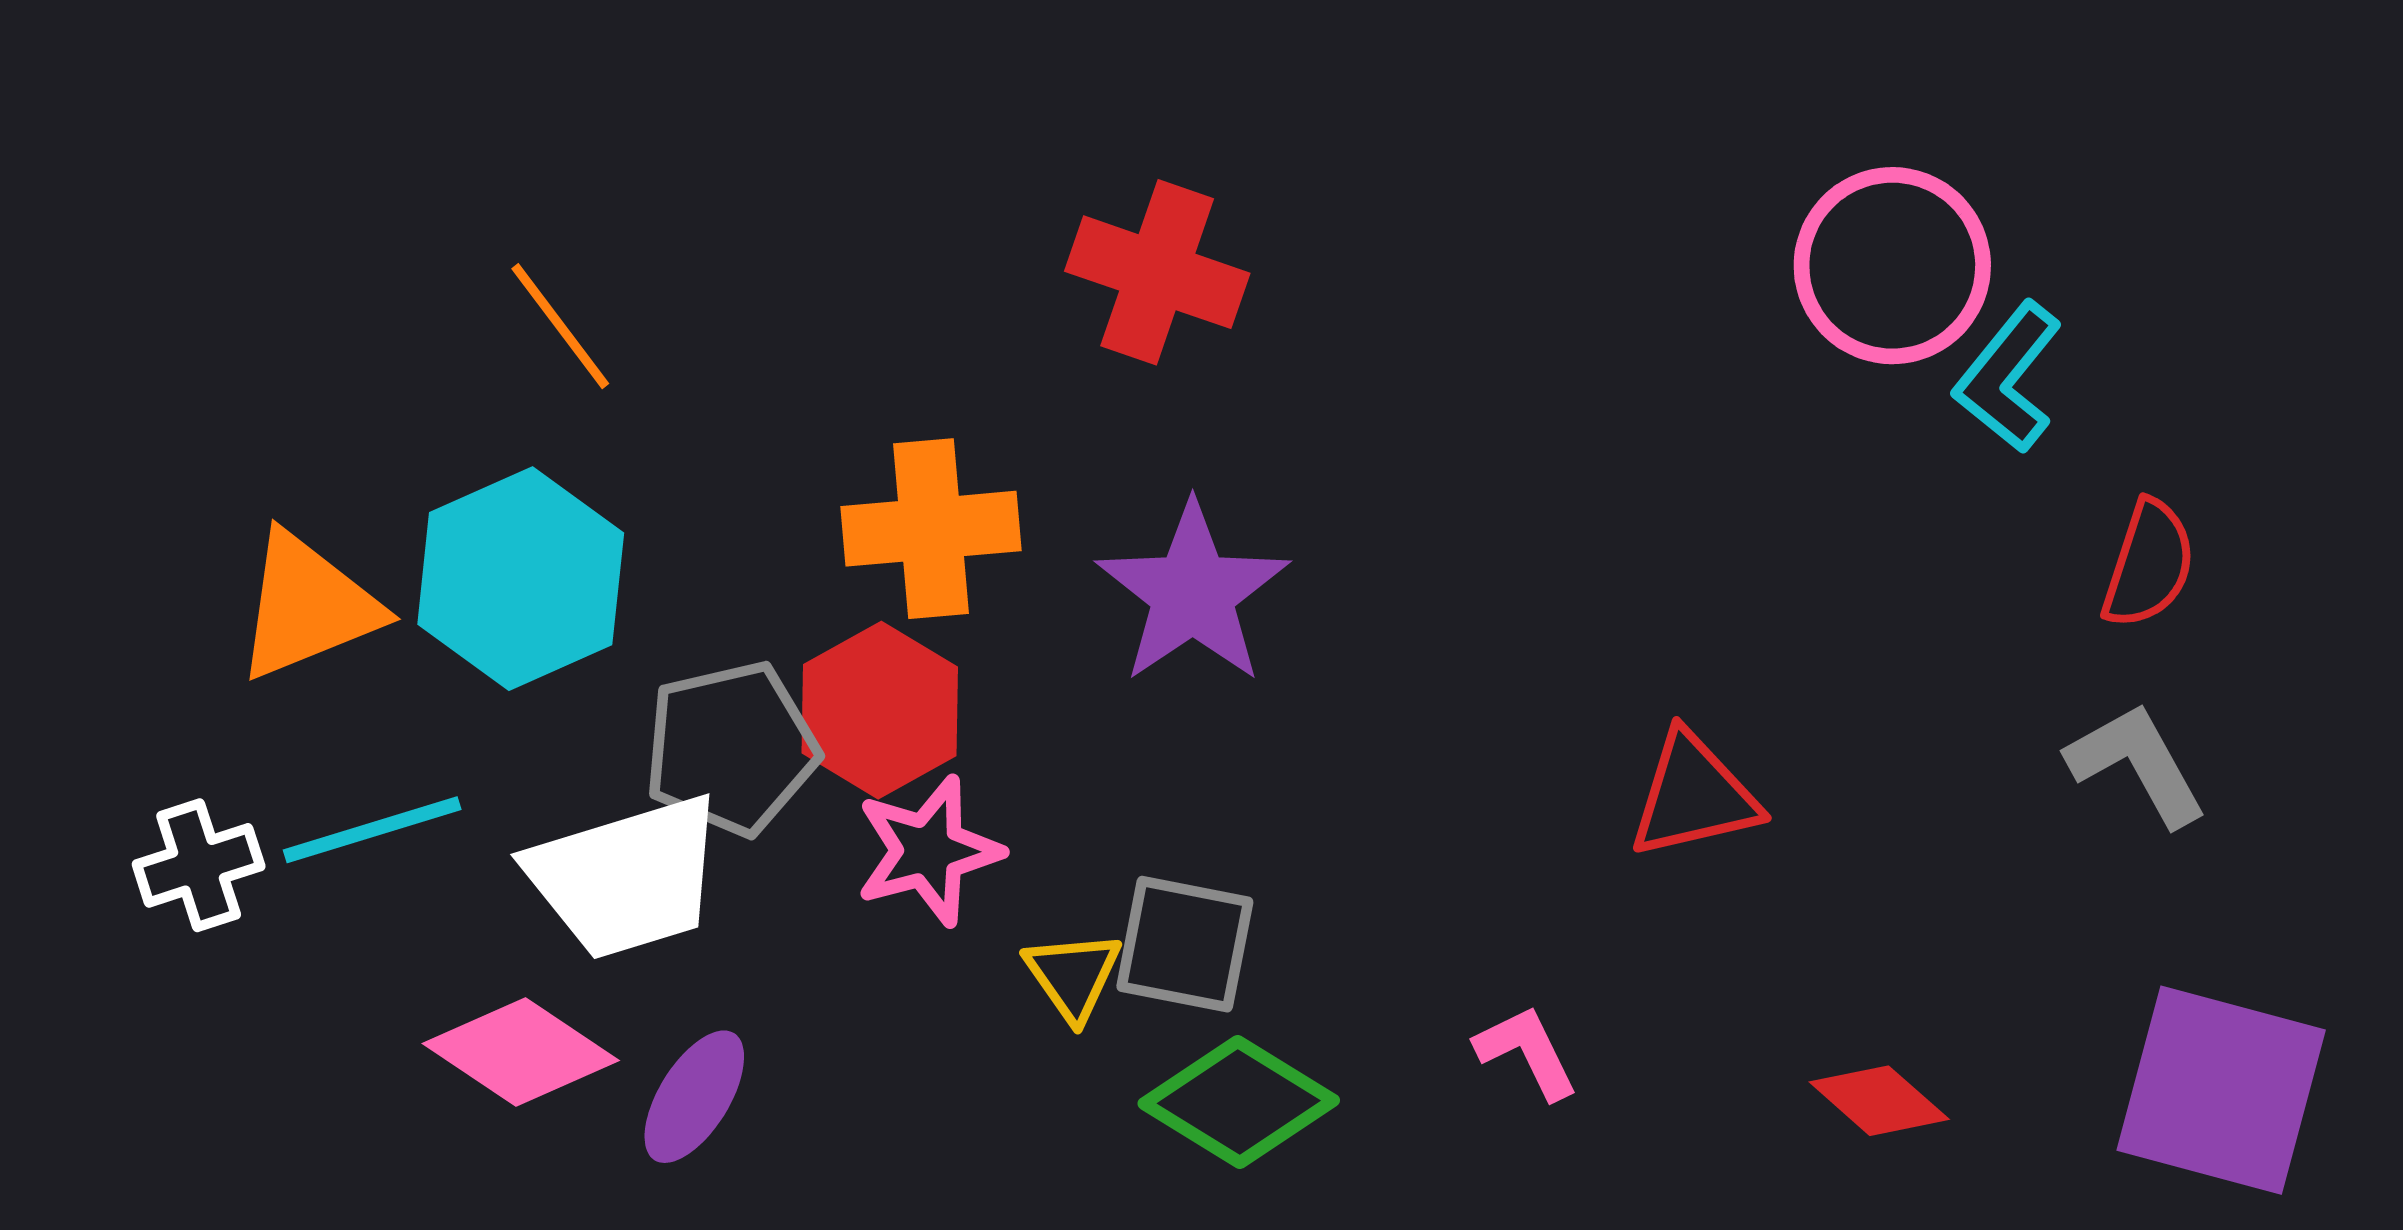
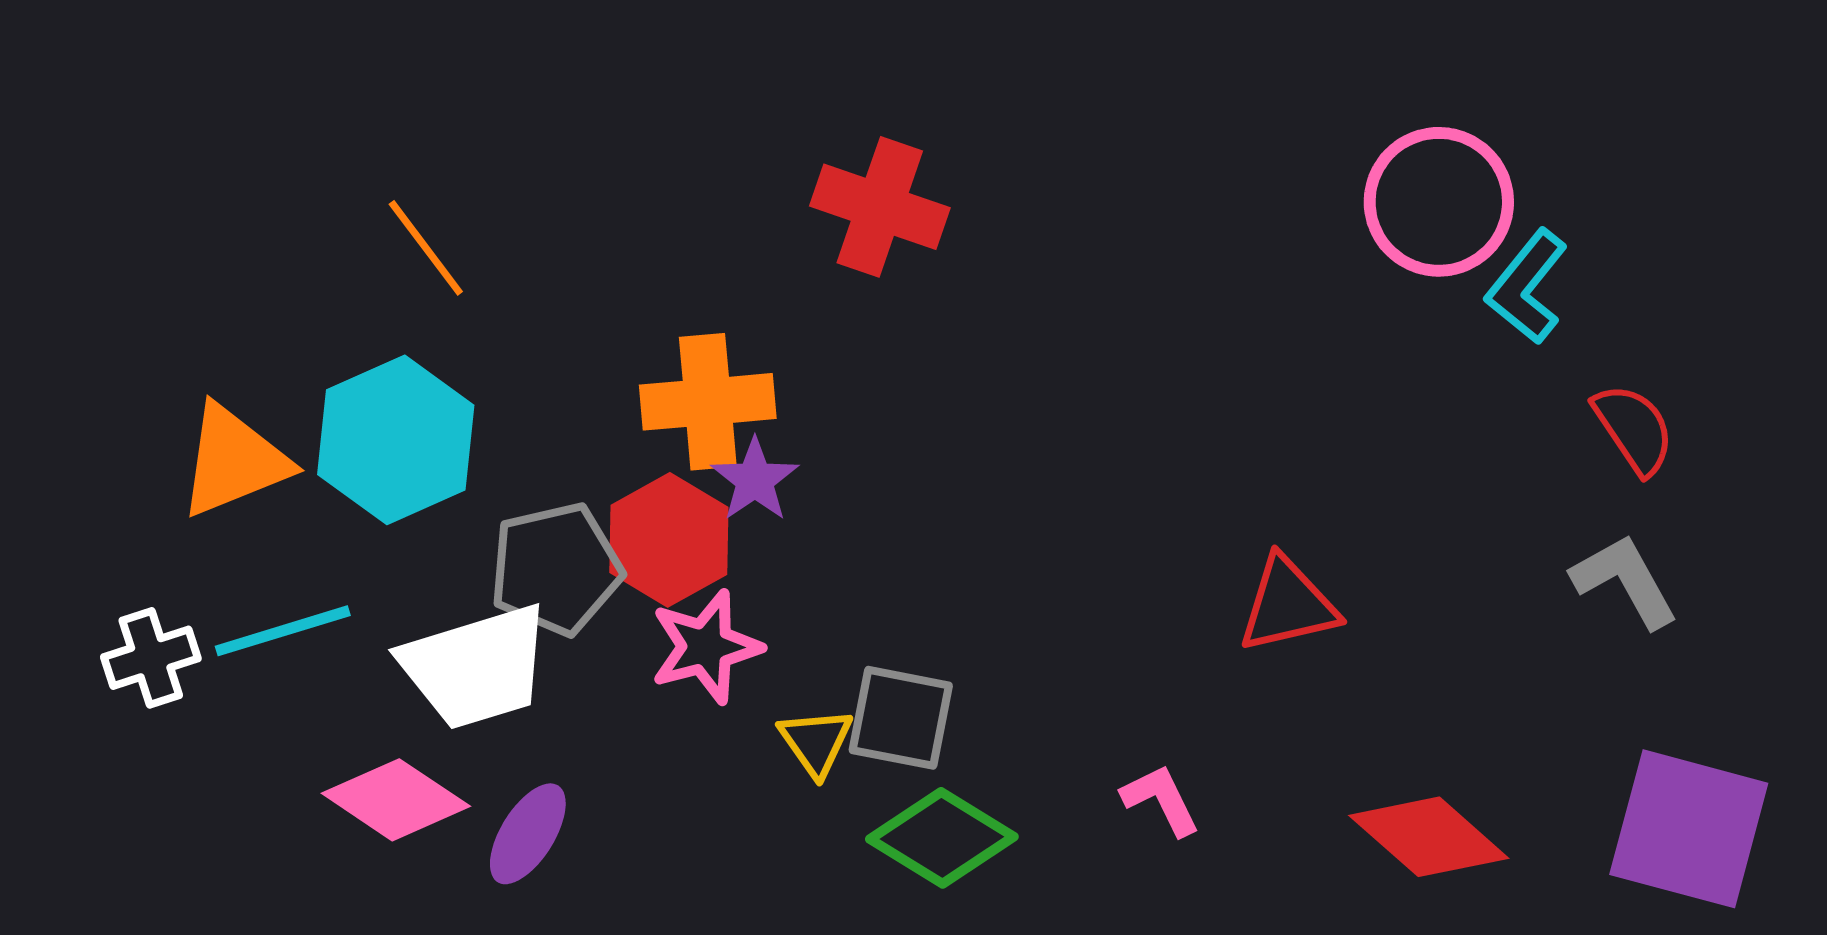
red semicircle: (2149, 564) -> (1634, 429), turned -52
purple star: (1193, 593) -> (755, 480), moved, size x0.6
red diamond: (1879, 1101) -> (1429, 837), size x1.5

